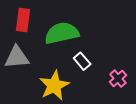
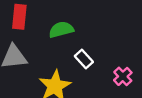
green semicircle: (62, 33) -> (61, 30), size x0.7

